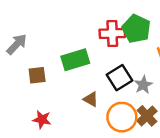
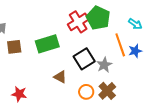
red cross: (112, 33) -> (78, 22), turned -30
brown square: (37, 75) -> (14, 47), moved
orange circle: (122, 117) -> (86, 92), size x0.6

